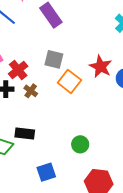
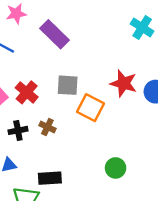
red cross: (18, 70) -> (27, 92), moved
green circle: (80, 144) -> (116, 168), moved

